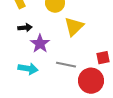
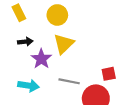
yellow triangle: (74, 27) -> (64, 44), moved

